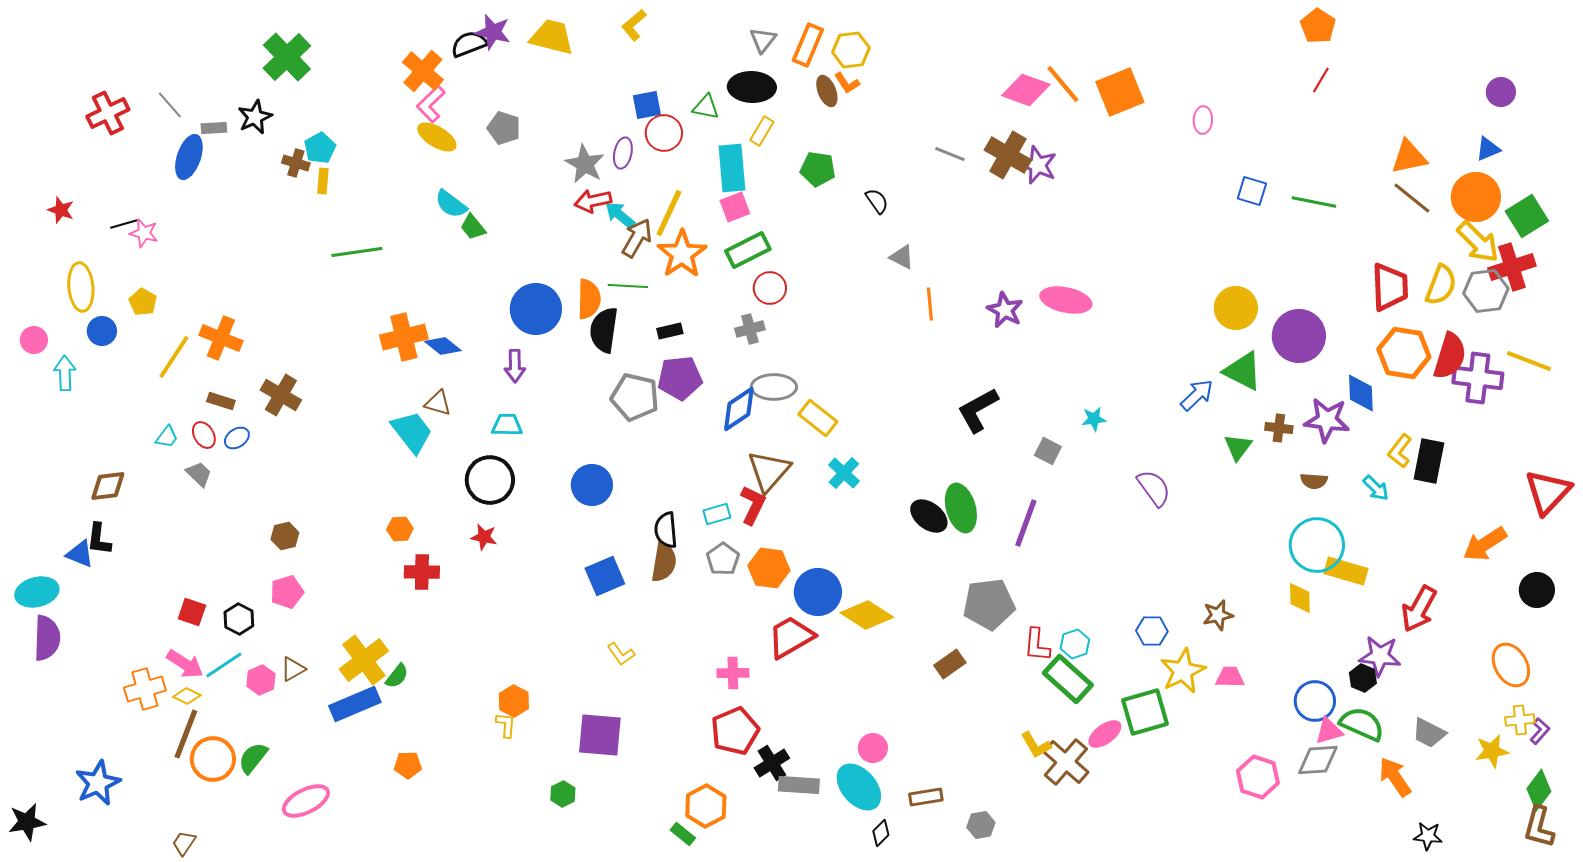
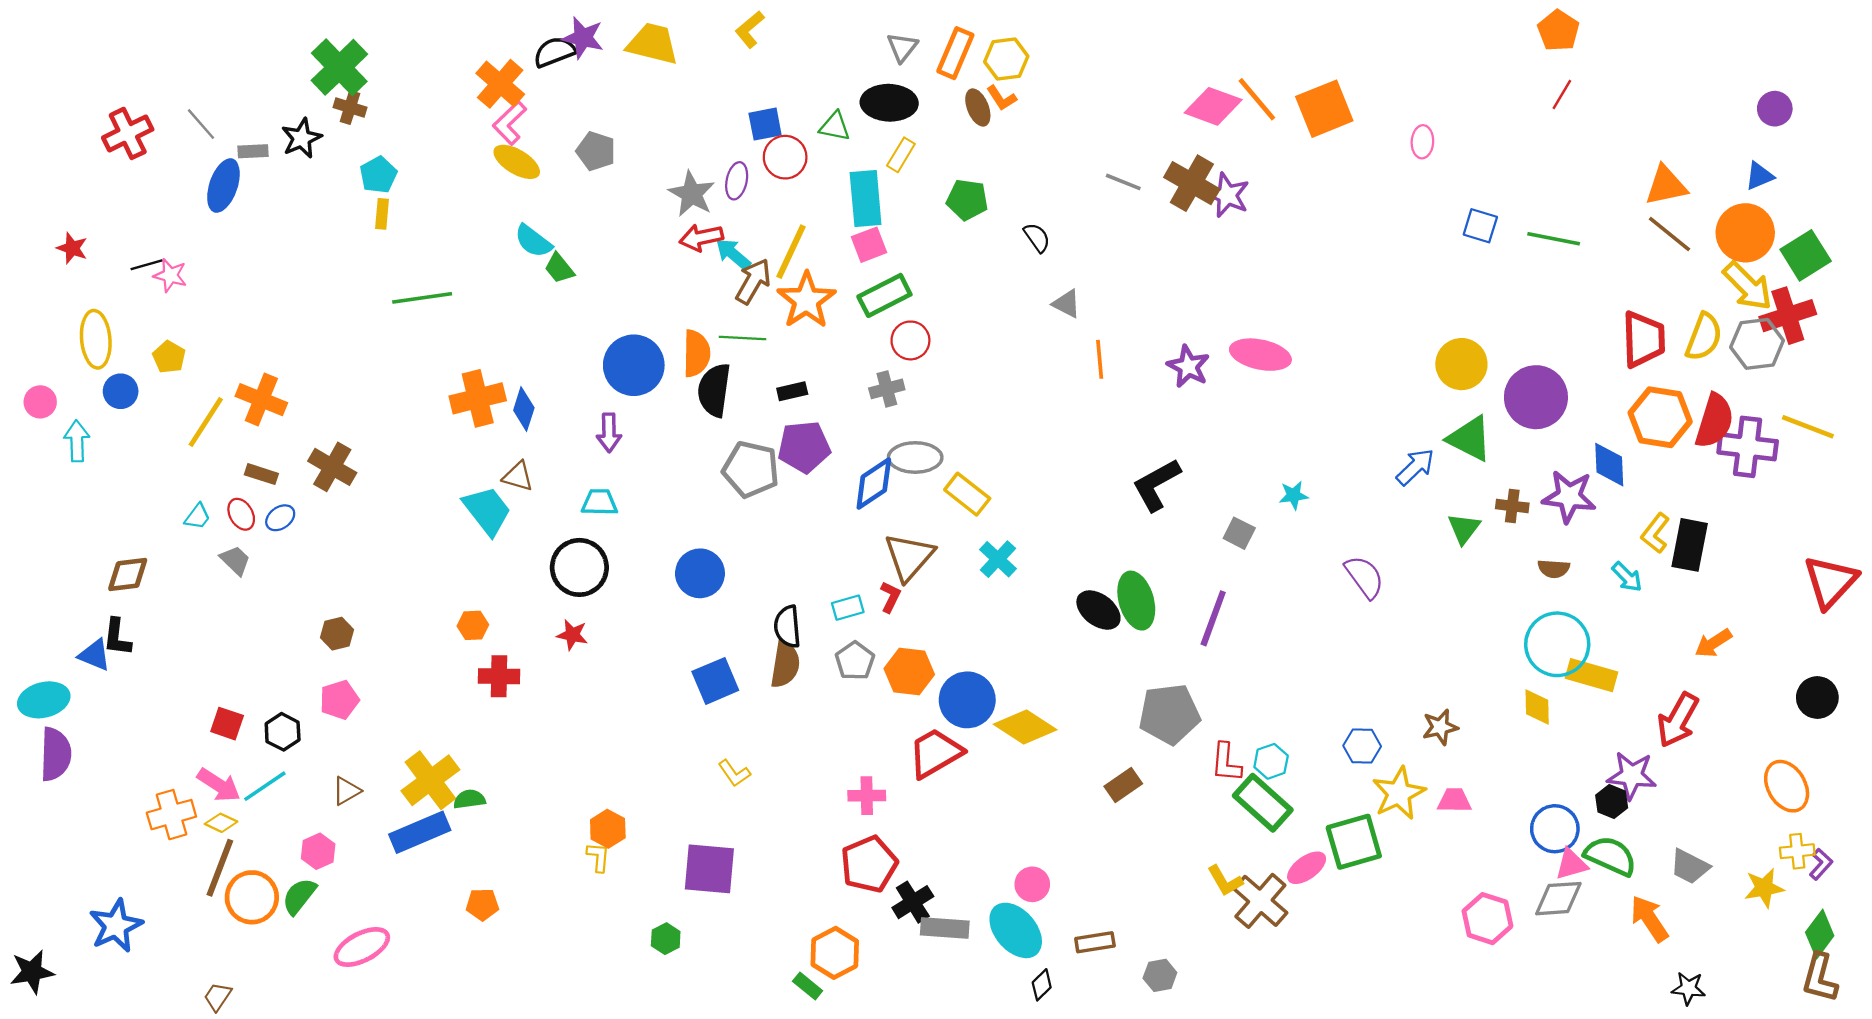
brown cross: (296, 163) -> (350, 107), moved
blue diamond: (443, 346) -> (524, 409), turned 69
red L-shape: (753, 505) -> (890, 597), size x0.7
orange arrow: (1485, 544) -> (1713, 643), moved, size x0.7
green semicircle: (397, 676) -> (469, 799), turned -136
pink hexagon: (261, 680) -> (318, 851), moved

